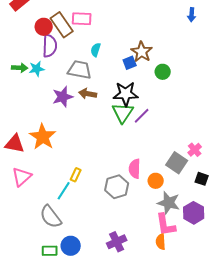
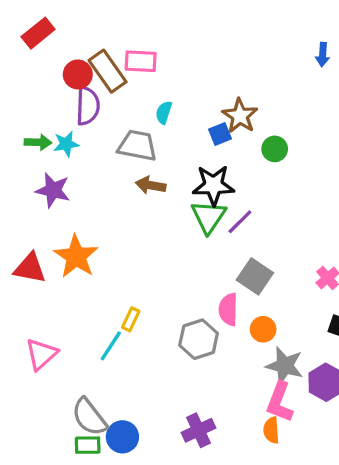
purple star: (63, 97) -> (53, 190), moved, turned 30
gray square: (177, 163) -> (255, 276), moved
pink triangle: (22, 177) -> (41, 354), moved
gray semicircle: (51, 217) -> (89, 417), moved
pink L-shape: (166, 225) -> (280, 402), turned 30

